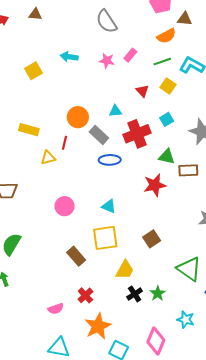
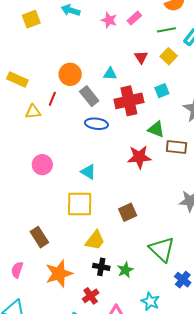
brown rectangle: (76, 256) -> (39, 237), moved
black cross: (135, 294) -> (101, 267), turned 35
red cross: (85, 295) -> (91, 296), moved
pink semicircle: (56, 309) -> (17, 270), turned 119
orange star: (98, 326) -> (59, 274), moved

